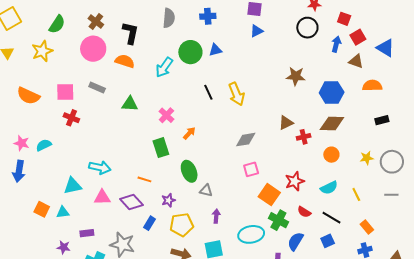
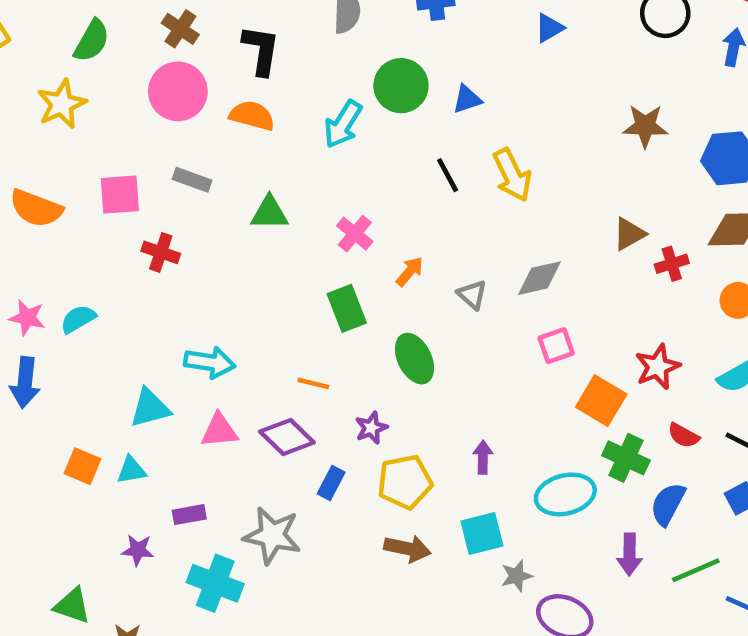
blue triangle: (215, 50) -> (467, 99), moved
red cross: (71, 118) -> (161, 252), moved
gray triangle: (206, 191) -> (472, 295), moved, turned 32

